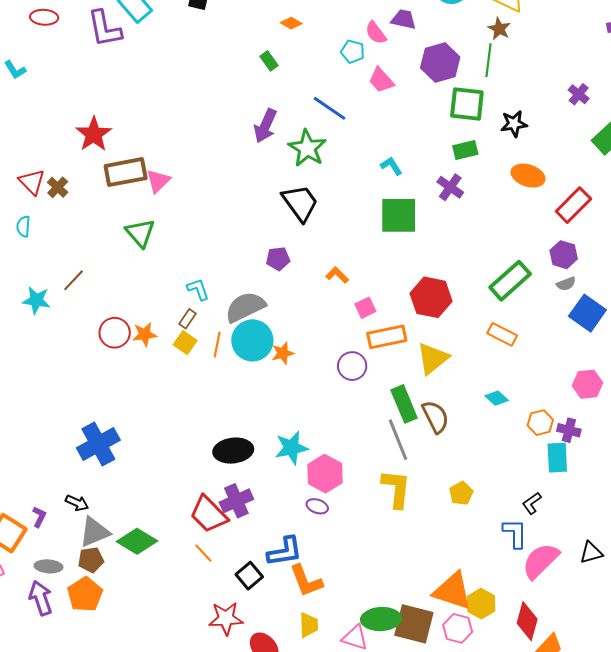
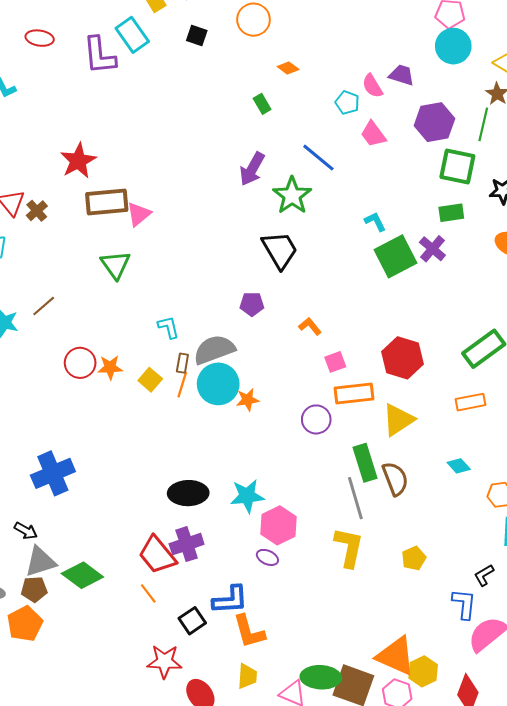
green square: (399, 215) -> (395, 256), moved, turned -33
brown rectangle: (188, 319) -> (182, 363), moved, turned -30
orange rectangle: (502, 334) -> (470, 402), turned -44

